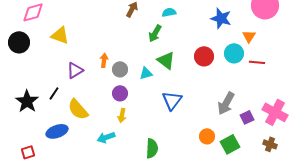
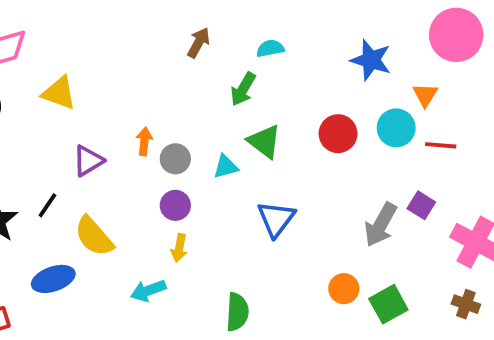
purple square: (247, 117) -> (421, 205), moved, turned -32

